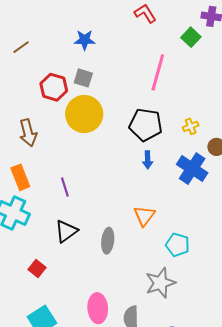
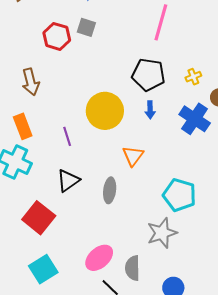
yellow circle: (84, 114) -> (105, 111), moved
orange triangle: (144, 216) -> (133, 156), moved
cyan pentagon: (178, 245) -> (179, 195), size x1.4
red square: (37, 268) -> (39, 218), size x1.8
pink ellipse: (98, 308) -> (99, 258), turned 52

